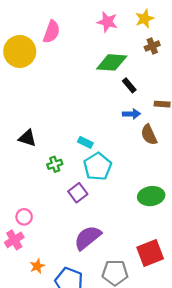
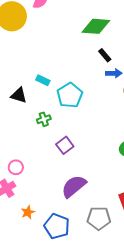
black rectangle: (129, 85) -> (105, 55), moved
cyan rectangle: (85, 142) -> (43, 80), moved
cyan pentagon: (97, 166) -> (70, 95), moved

